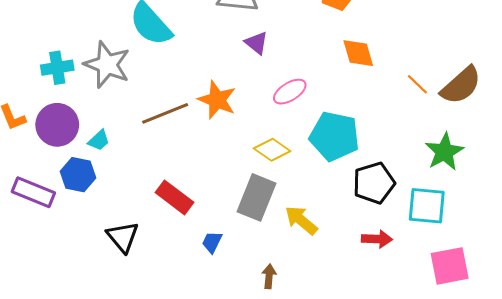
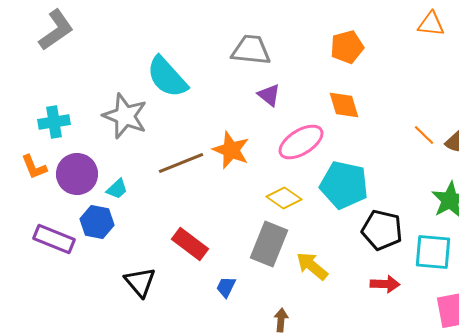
orange diamond: (358, 53) -> (344, 105), moved
cyan cross: (57, 68) -> (54, 122), moved
pink ellipse: (290, 92) -> (301, 142), size x1.4
black pentagon: (374, 183) -> (382, 230), turned 30

